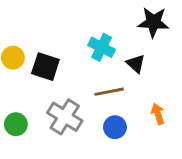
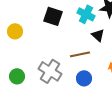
cyan cross: (102, 47) -> (86, 14), moved
black square: (45, 67) -> (53, 16), moved

